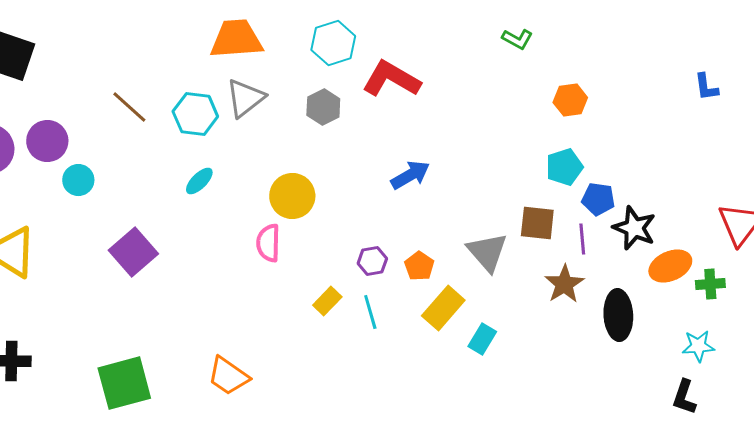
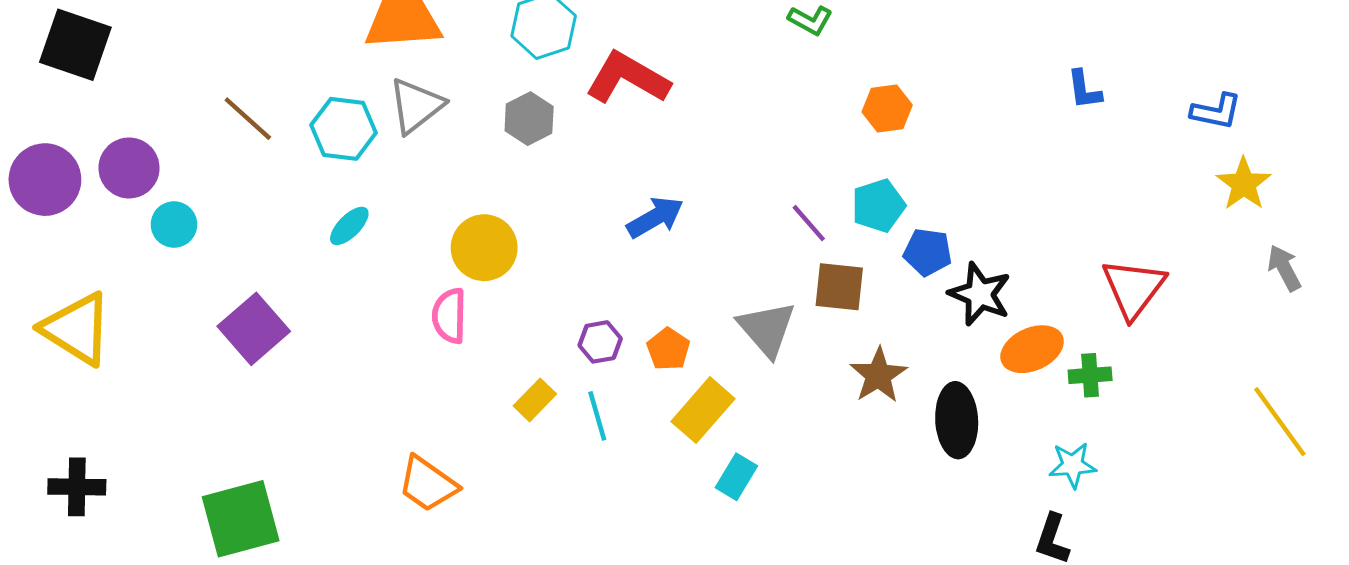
purple line: (582, 239) -> (809, 223), moved, turned -36
cyan rectangle: (482, 339) -> (736, 477), moved
orange trapezoid: (228, 376) -> (428, 484), moved

